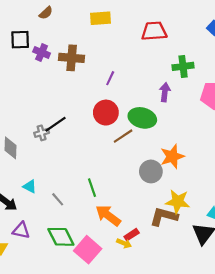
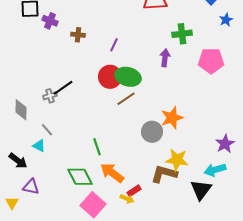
brown cross: (72, 58) -> (78, 35), moved, size x0.6
green ellipse: (142, 118) -> (128, 77), moved
gray line: (58, 199) -> (47, 130), moved
green diamond: (61, 237) -> (80, 177), moved

